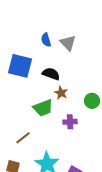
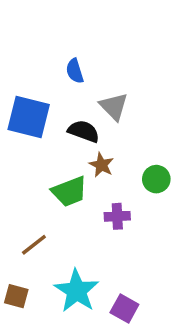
gray triangle: (68, 43) -> (114, 106), moved

